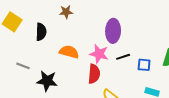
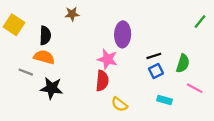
orange semicircle: (69, 52) -> (44, 57), moved
black line: (123, 57) -> (154, 56), moved
blue square: (144, 65) -> (156, 71), turned -32

